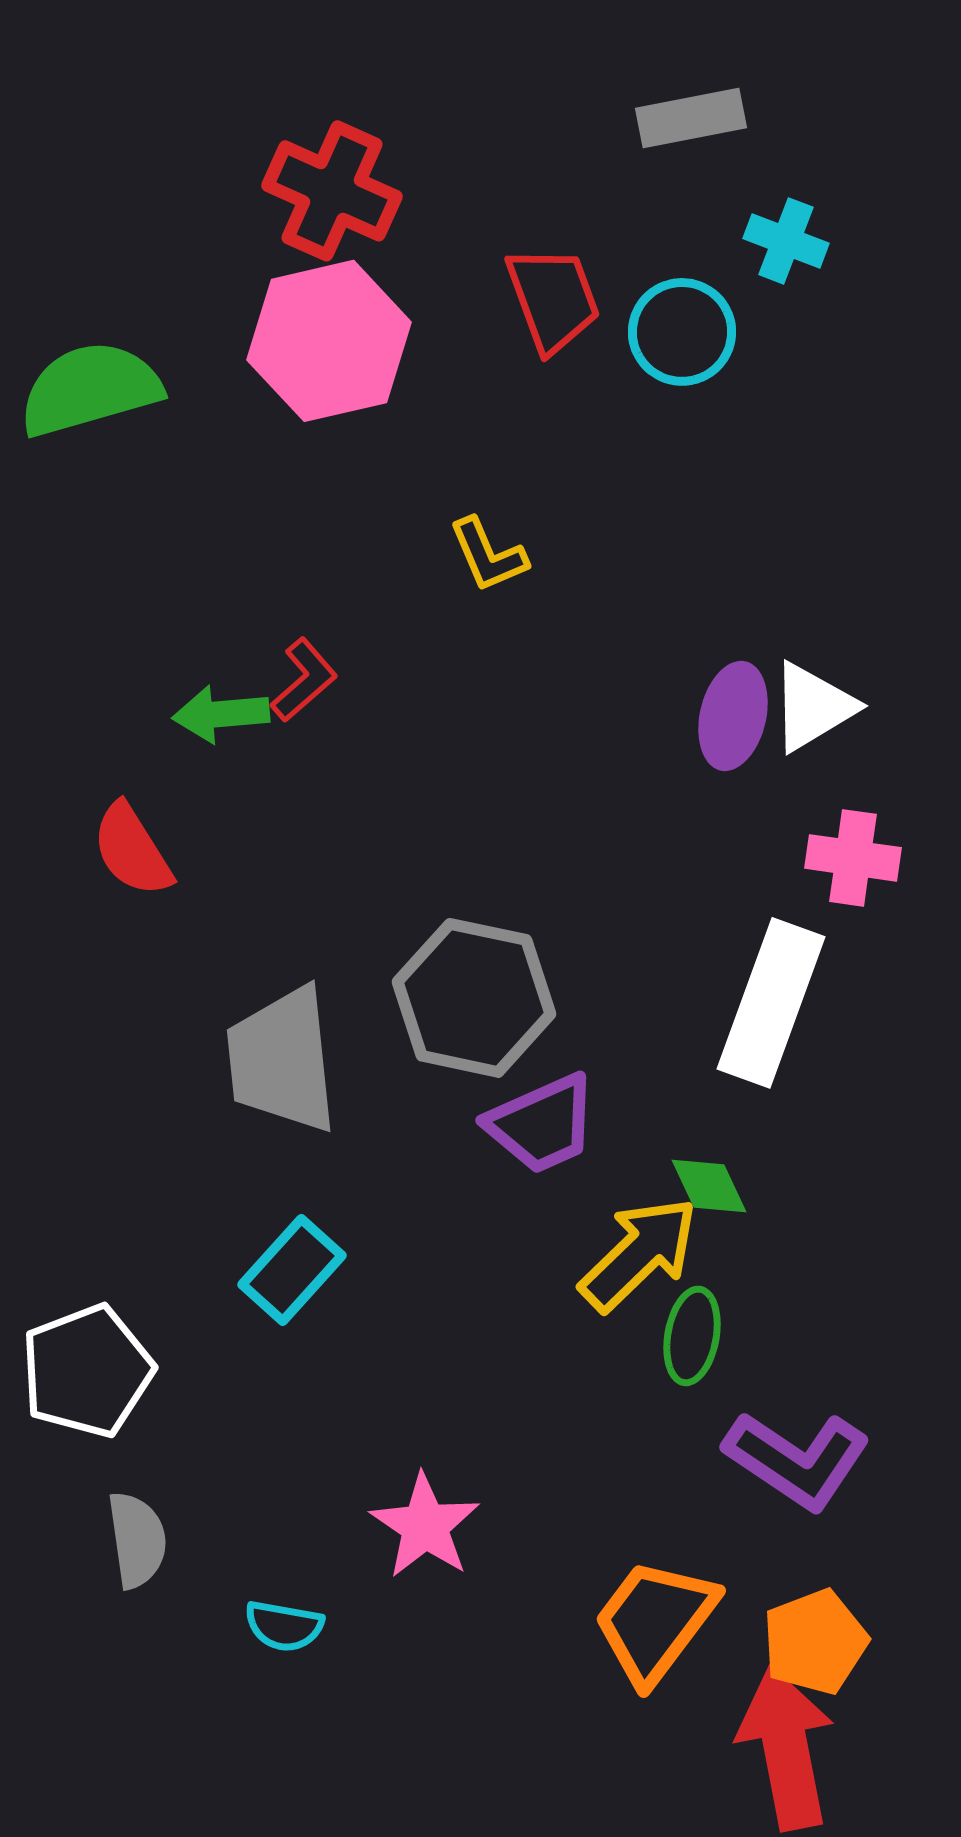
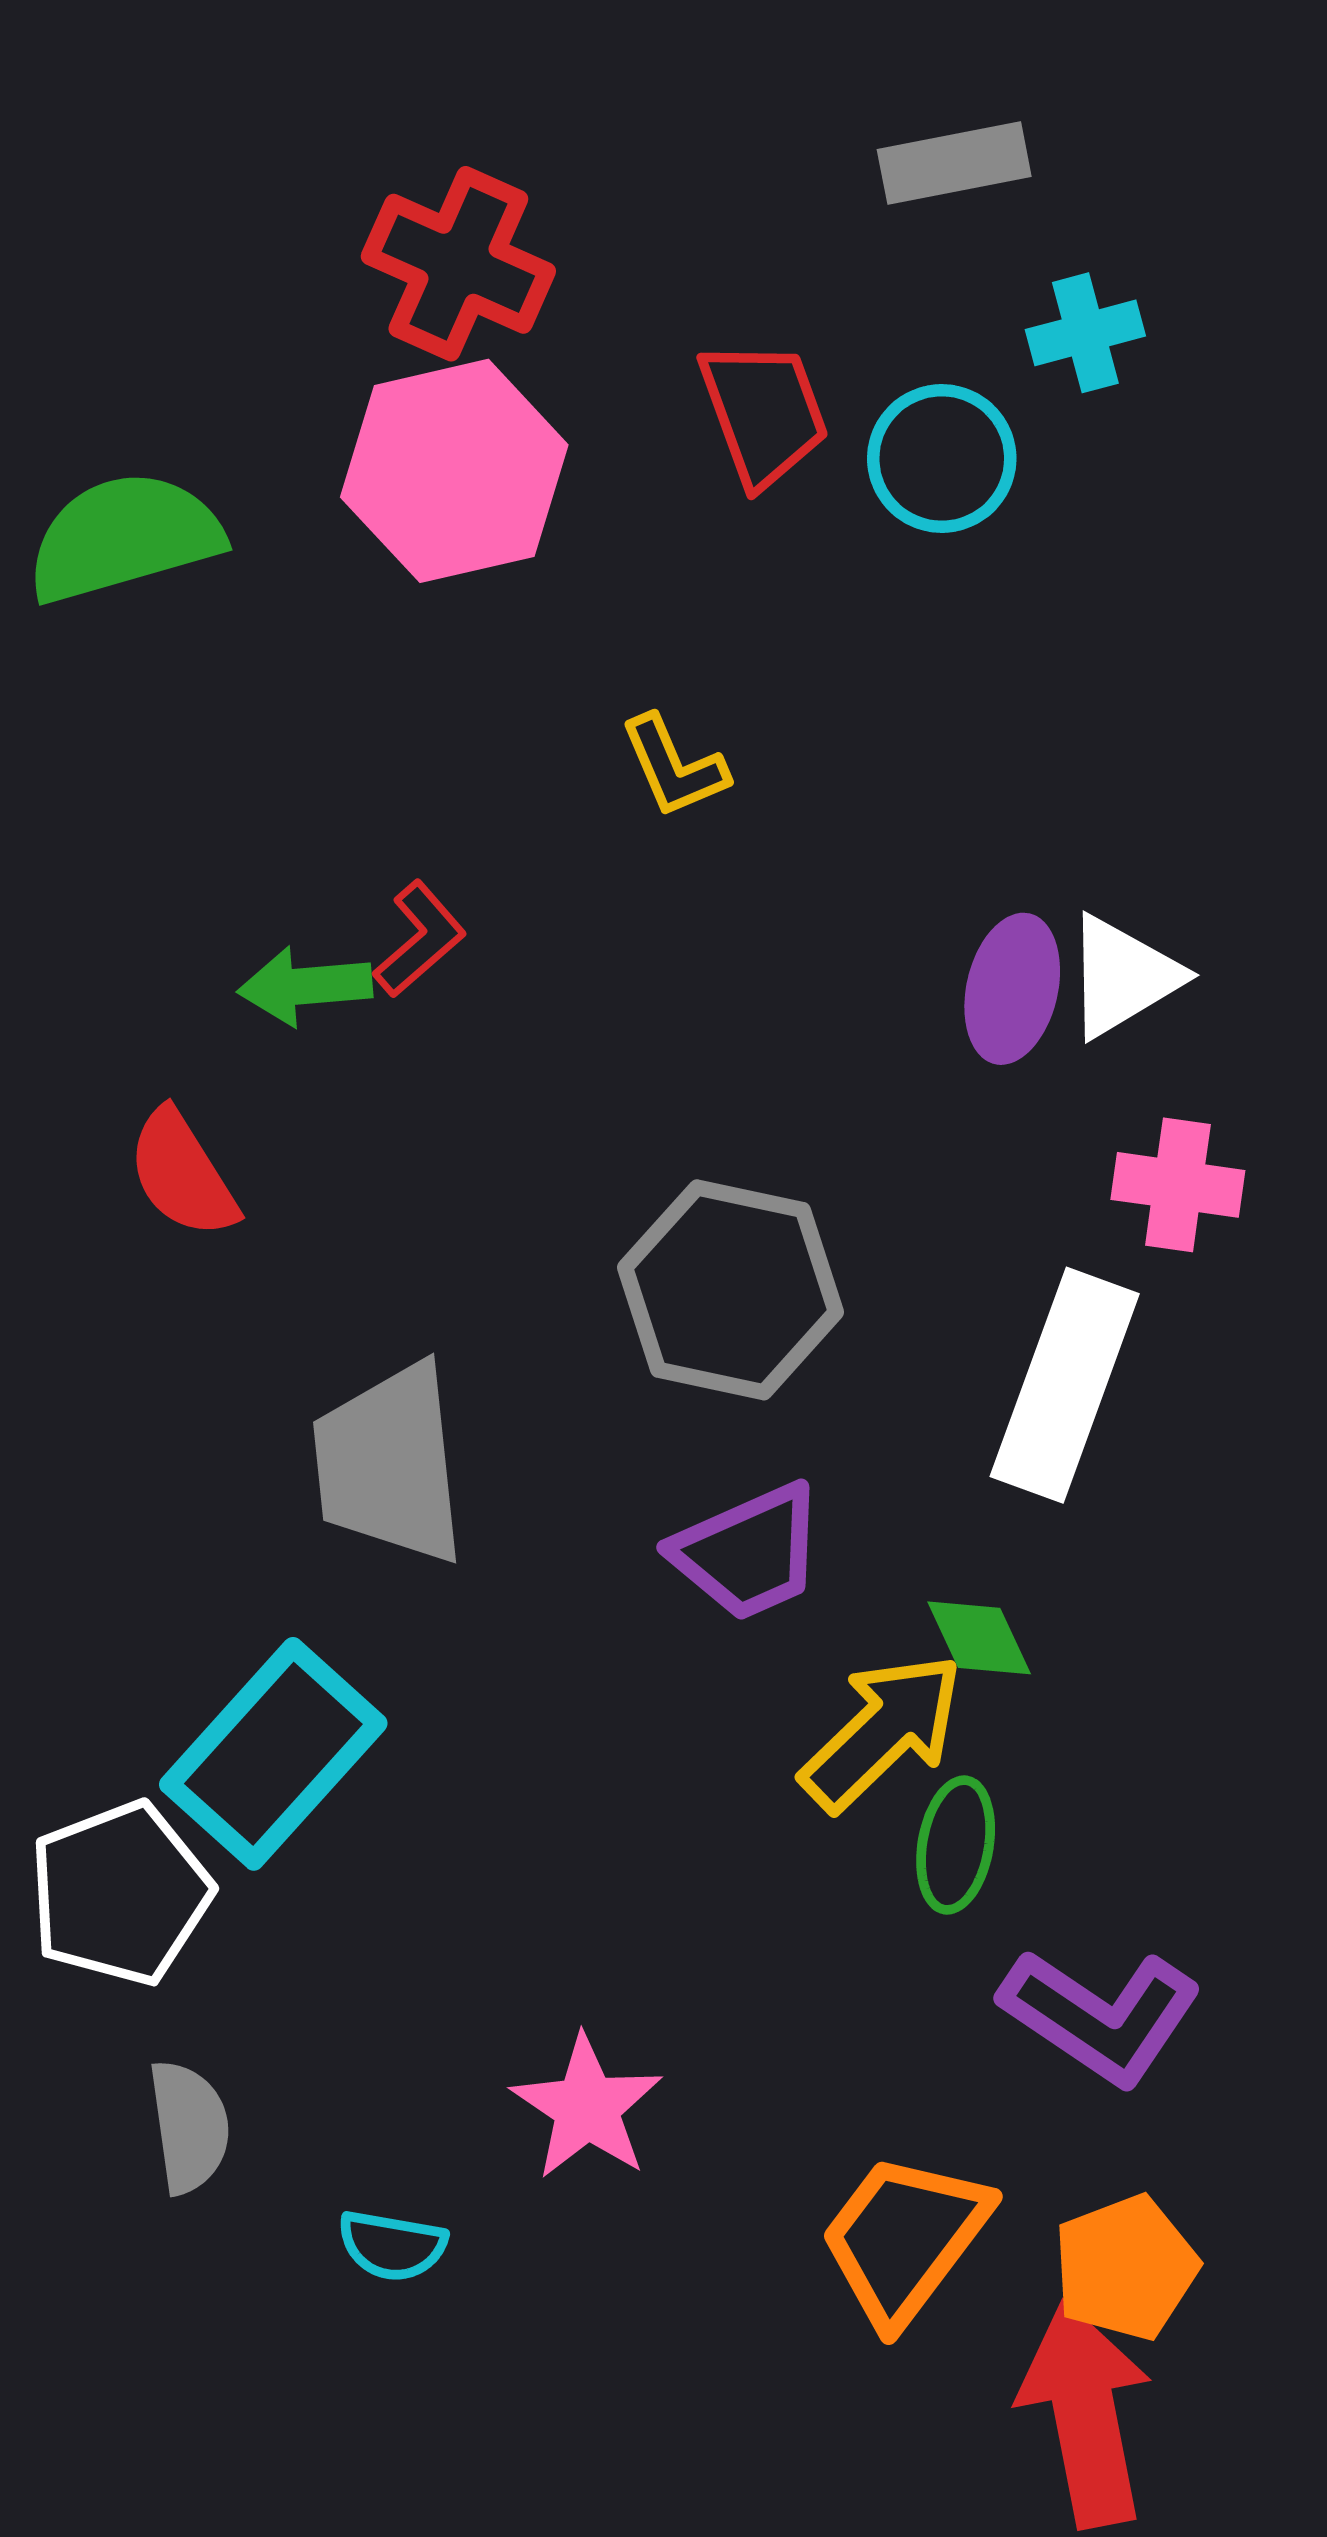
cyan cross: (786, 241) -> (1085, 333), turned -36
gray hexagon: (474, 998) -> (730, 1290), moved
cyan rectangle: (292, 1270) -> (273, 1754), moved, size x1.5

